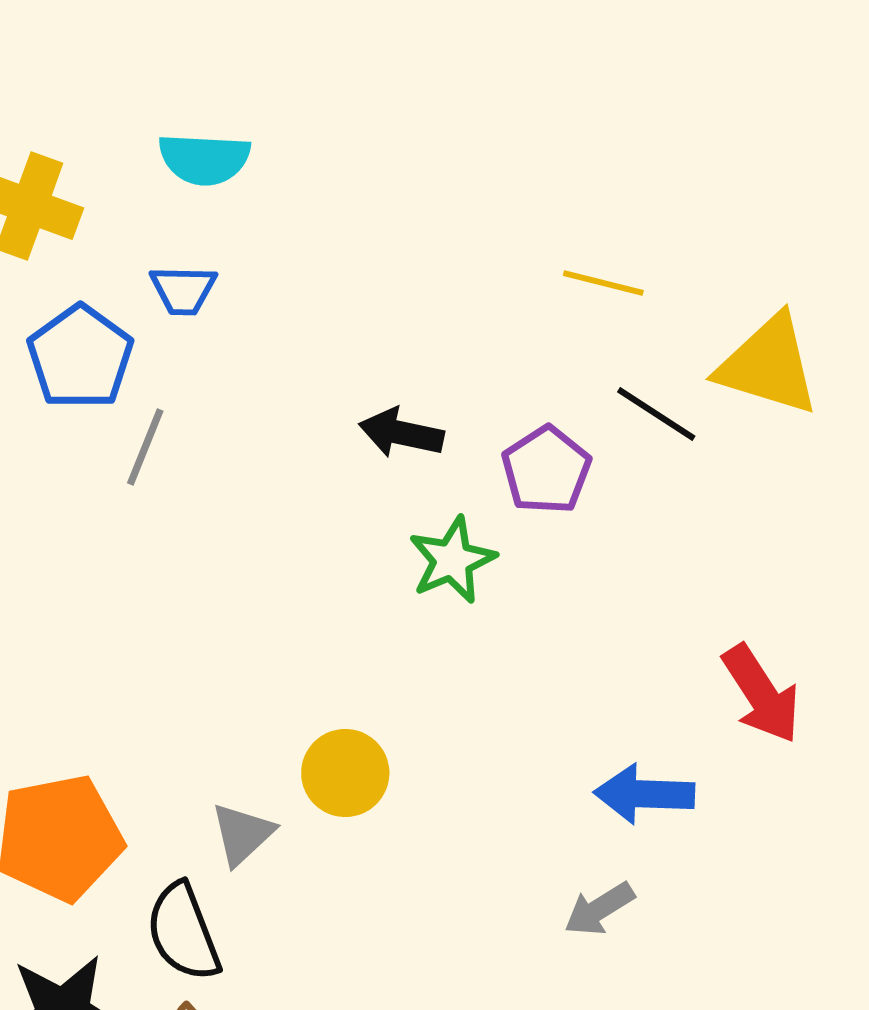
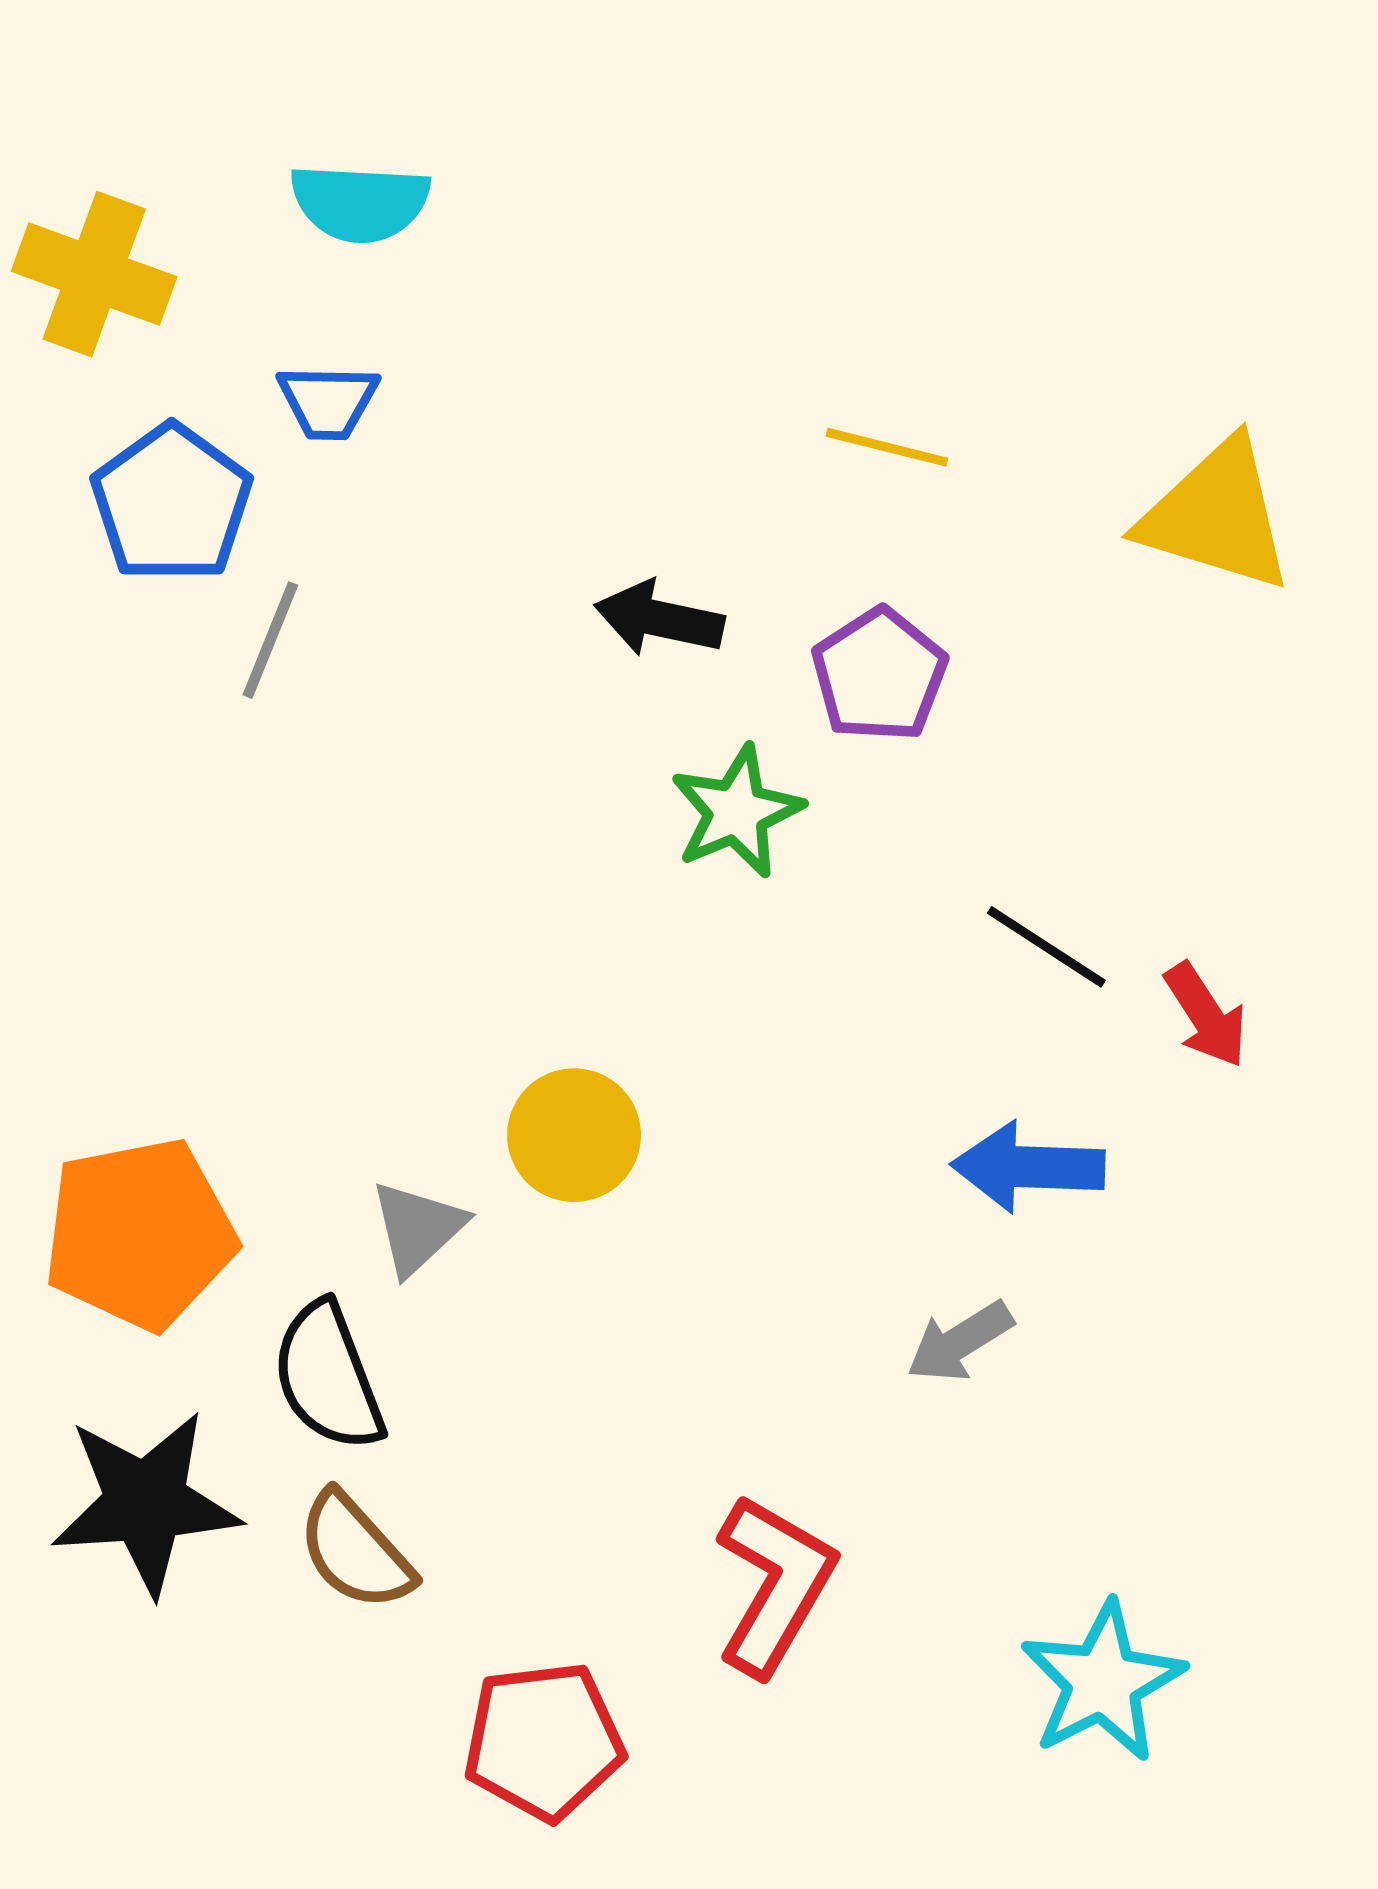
yellow line: (603, 283) -> (887, 447), moved
black line: (656, 414) -> (1046, 947), moved
red arrow: (761, 694) -> (1206, 1015), size x0.7

